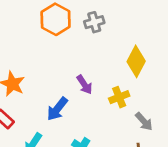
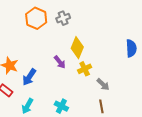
yellow diamond: (136, 61) -> (77, 48), moved
blue arrow: (57, 109) -> (29, 77), moved

